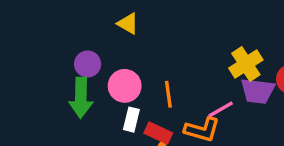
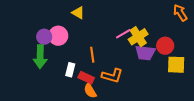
yellow triangle: (128, 24) -> (78, 13), moved
pink circle: (125, 86) -> (58, 36), moved
pink line: (221, 109) -> (123, 34), moved

